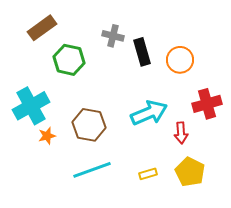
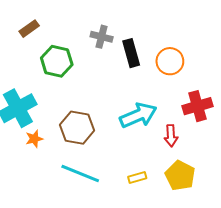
brown rectangle: (42, 28) -> (29, 29), size x0.7
cyan line: (92, 170) -> (80, 173), turned 42

